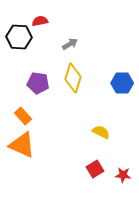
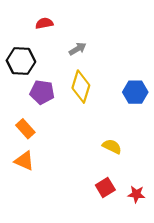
black hexagon: (19, 37) -> (21, 61), moved
orange triangle: (22, 145) -> (24, 161), size x0.7

